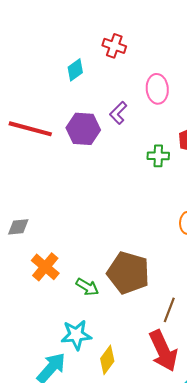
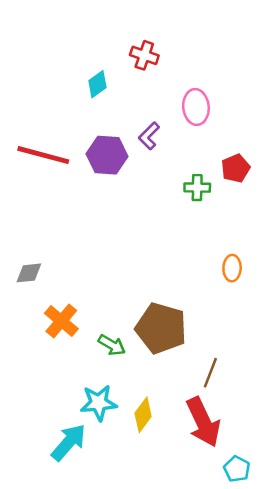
yellow diamond: (107, 360) -> (143, 415), moved

